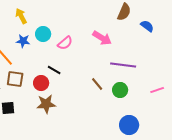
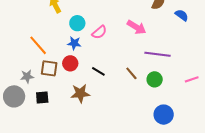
blue star: (23, 41) -> (74, 43), moved
black line: (54, 70) -> (98, 71), moved
red circle: (41, 83) -> (70, 63), moved

